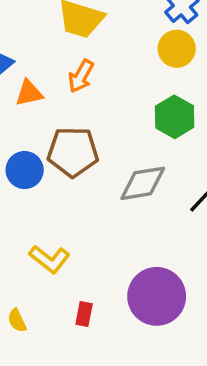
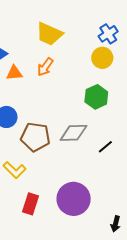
brown pentagon: (73, 152) -> (35, 137), moved
red rectangle: (84, 314) -> (31, 204), size x1.5

